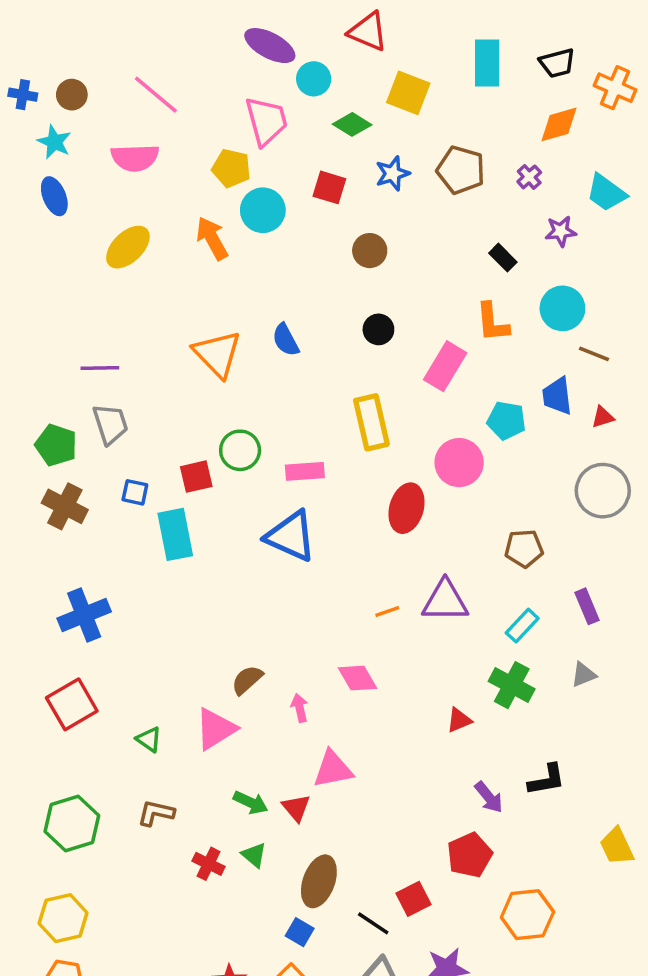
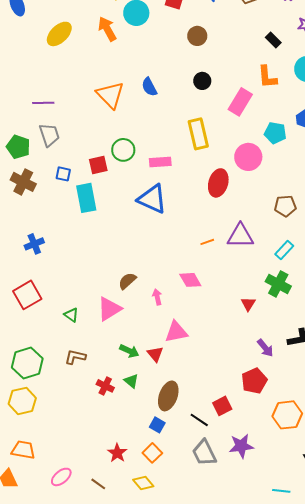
blue cross: (84, 615) -> (34, 244), size x0.7
red triangle: (459, 720) -> (248, 304), turned -35
yellow hexagon: (63, 918) -> (22, 401), moved

